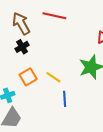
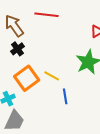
orange square: (28, 77) -> (27, 78), size x1.4

